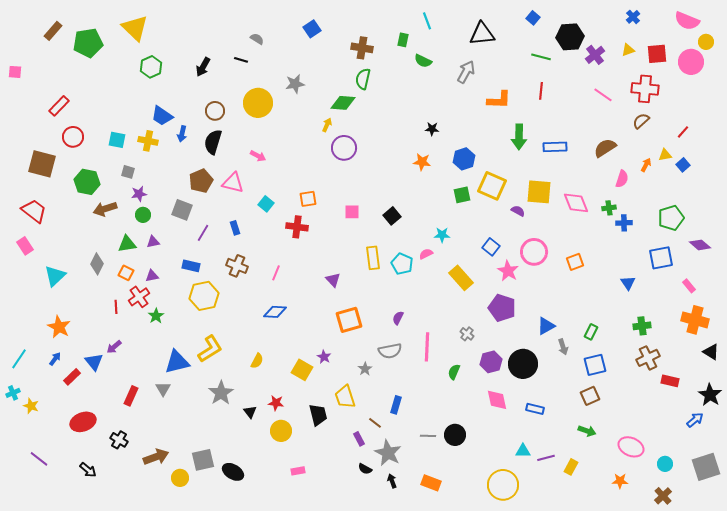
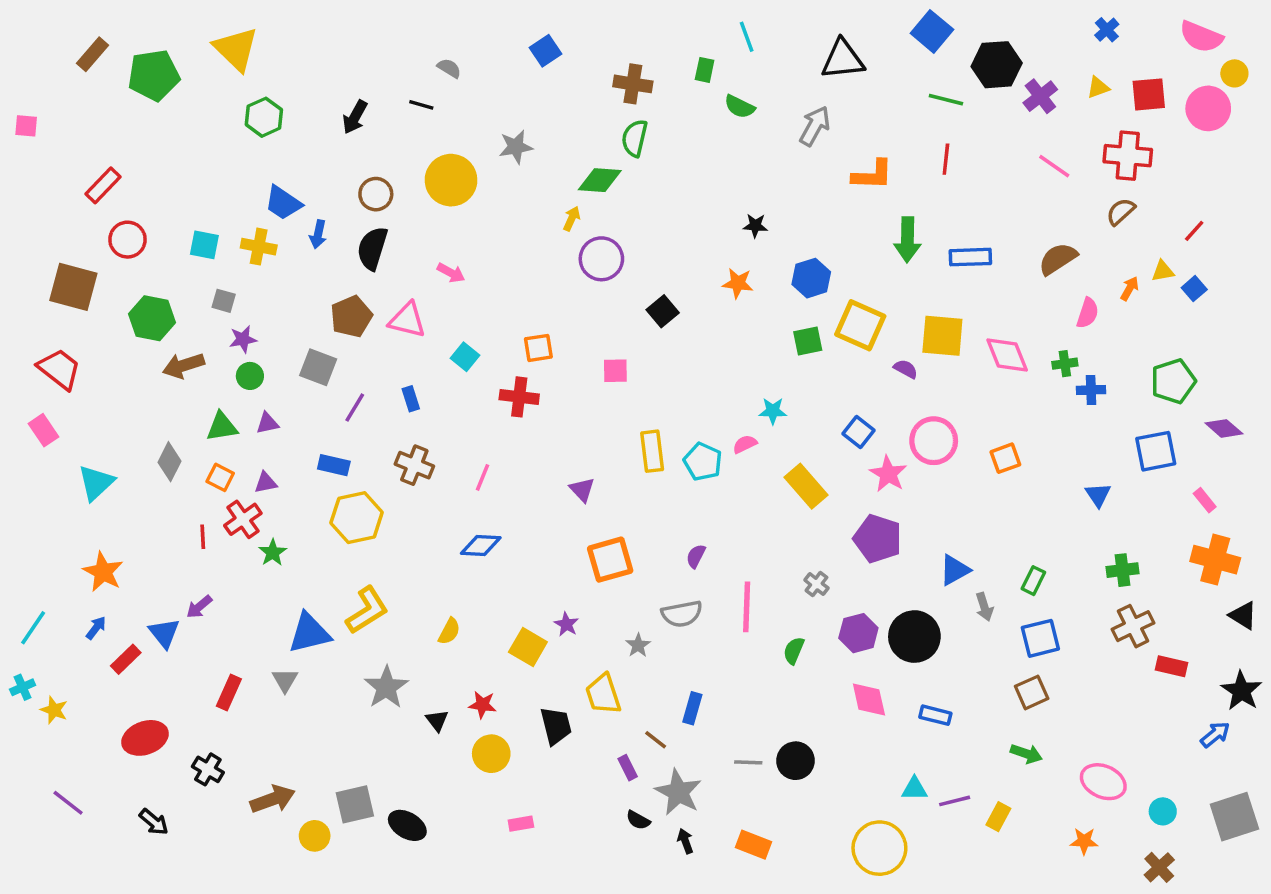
blue square: (533, 18) -> (932, 31), size x1.6
black square: (392, 216) -> (663, 311), moved

